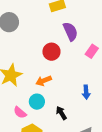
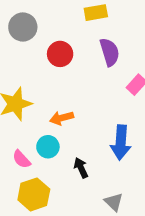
red circle: (51, 52) -> (60, 54), moved
blue arrow: (86, 92) -> (121, 142), size x1.6

